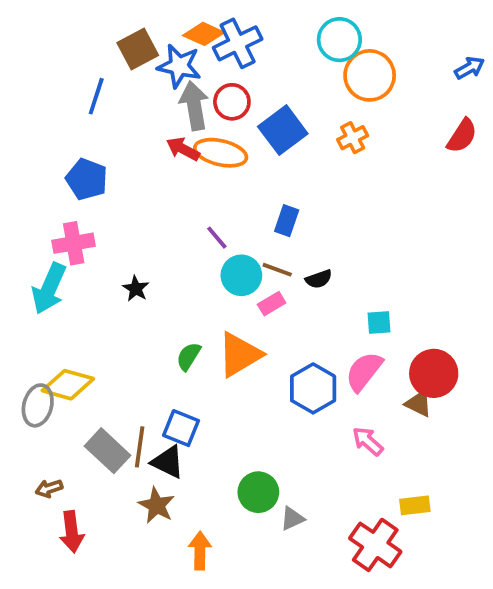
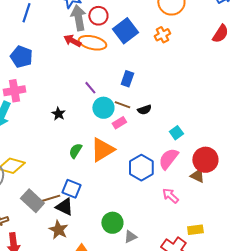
black star: (136, 289) -> (58, 114), moved
cyan square: (379, 322) -> (176, 133), turned -32
brown line: (140, 447) -> (49, 199), turned 65

